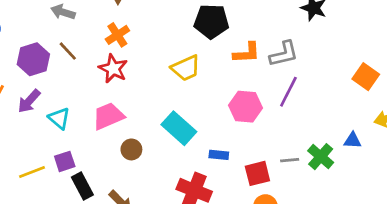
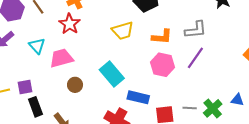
orange L-shape: (247, 53) -> (162, 37), moved
cyan triangle: (59, 118) -> (37, 46), moved
blue rectangle: (219, 155) -> (138, 97), size x1.5

